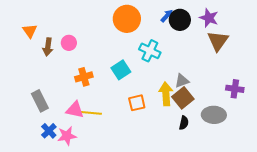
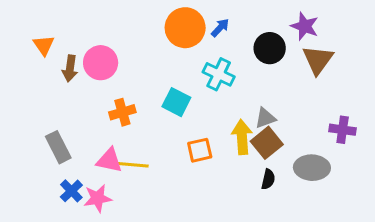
blue arrow: (167, 16) -> (220, 28), moved
black circle: (180, 20) -> (270, 48), moved
pink circle: (69, 43) -> (101, 63), size x1.5
cyan square: (121, 70) -> (176, 102), turned -30

